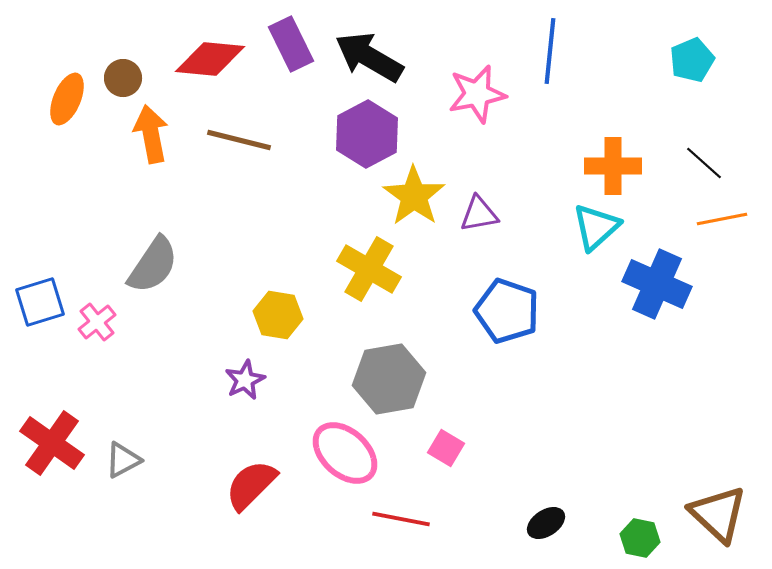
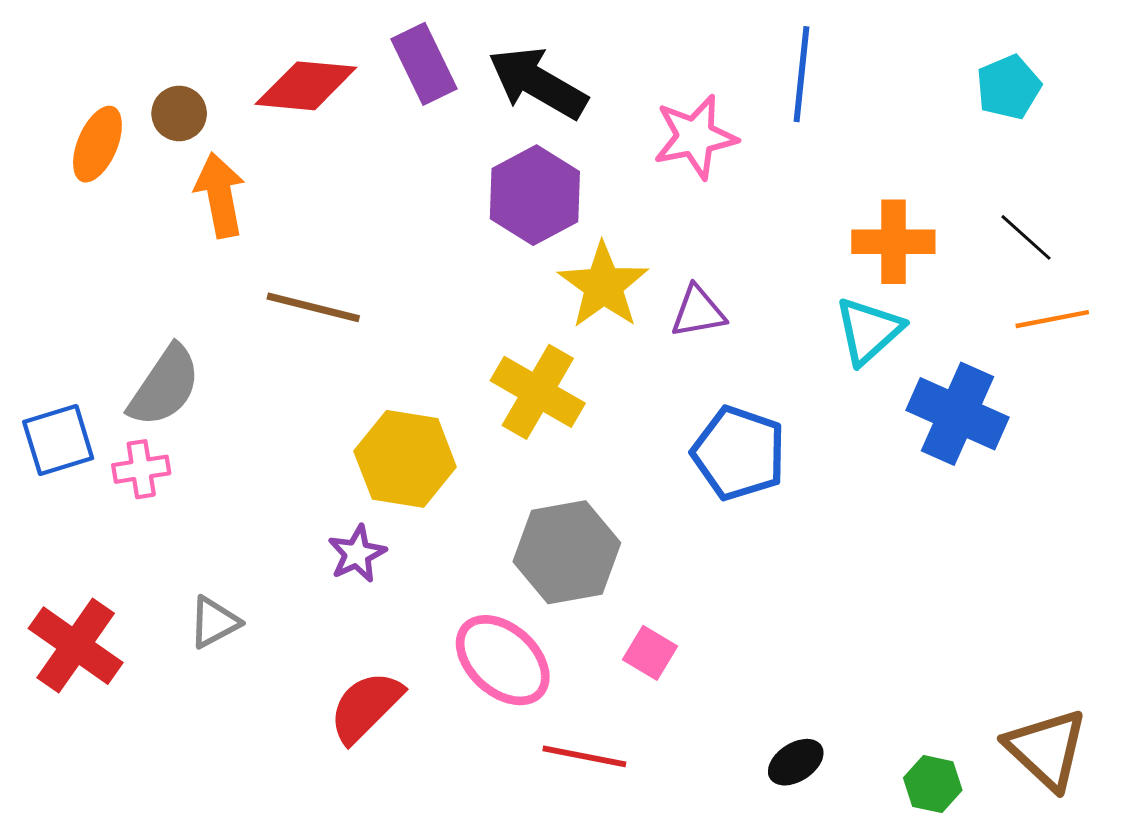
brown line: (239, 140) -> (313, 307), moved
gray semicircle: (153, 265) -> (165, 386), moved
yellow hexagon: (278, 315) -> (405, 459), size x1.4
pink cross: (97, 322) -> (141, 469), turned 30
gray triangle: (123, 460) -> (214, 622), moved

